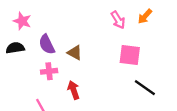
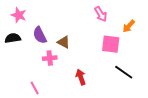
orange arrow: (145, 16) -> (129, 26), moved
pink cross: (49, 71) -> (50, 58), moved
red arrow: (74, 90) -> (81, 77), moved

